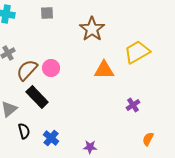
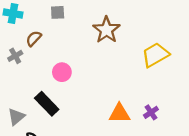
brown semicircle: (27, 70) -> (34, 39), moved, size x0.7
orange triangle: (104, 70) -> (119, 113), moved

